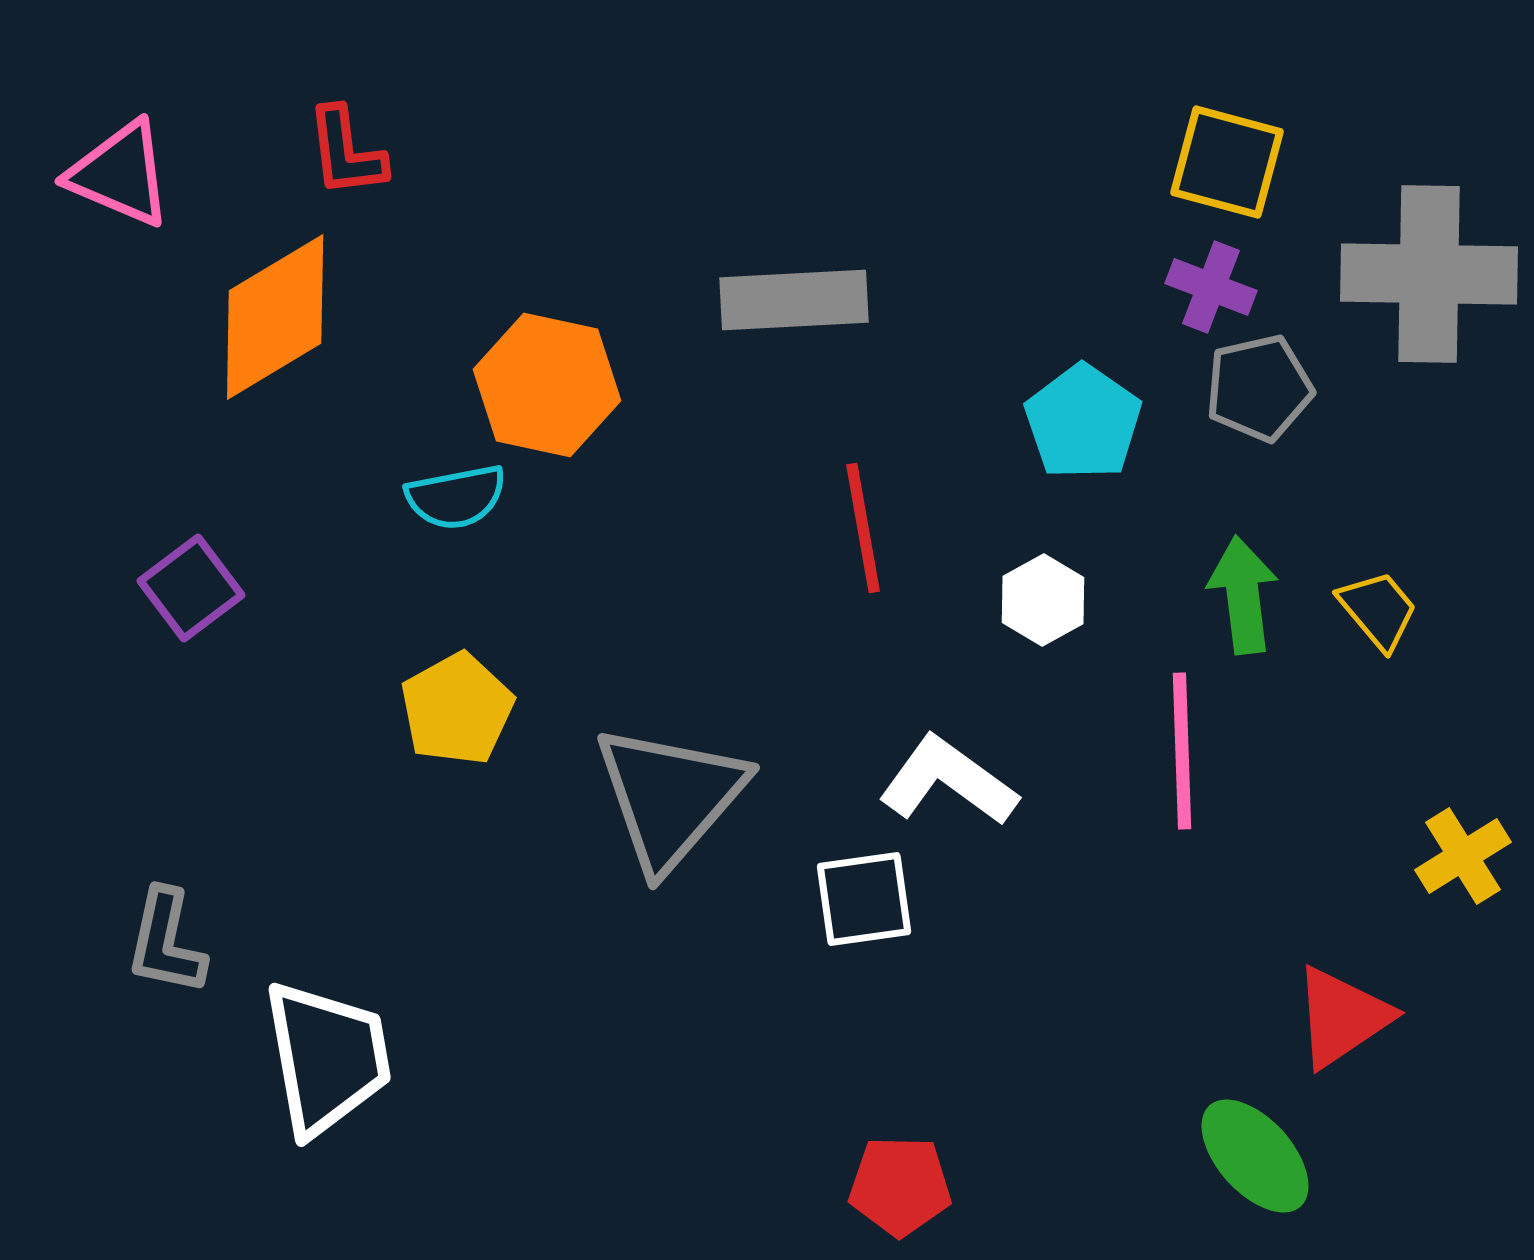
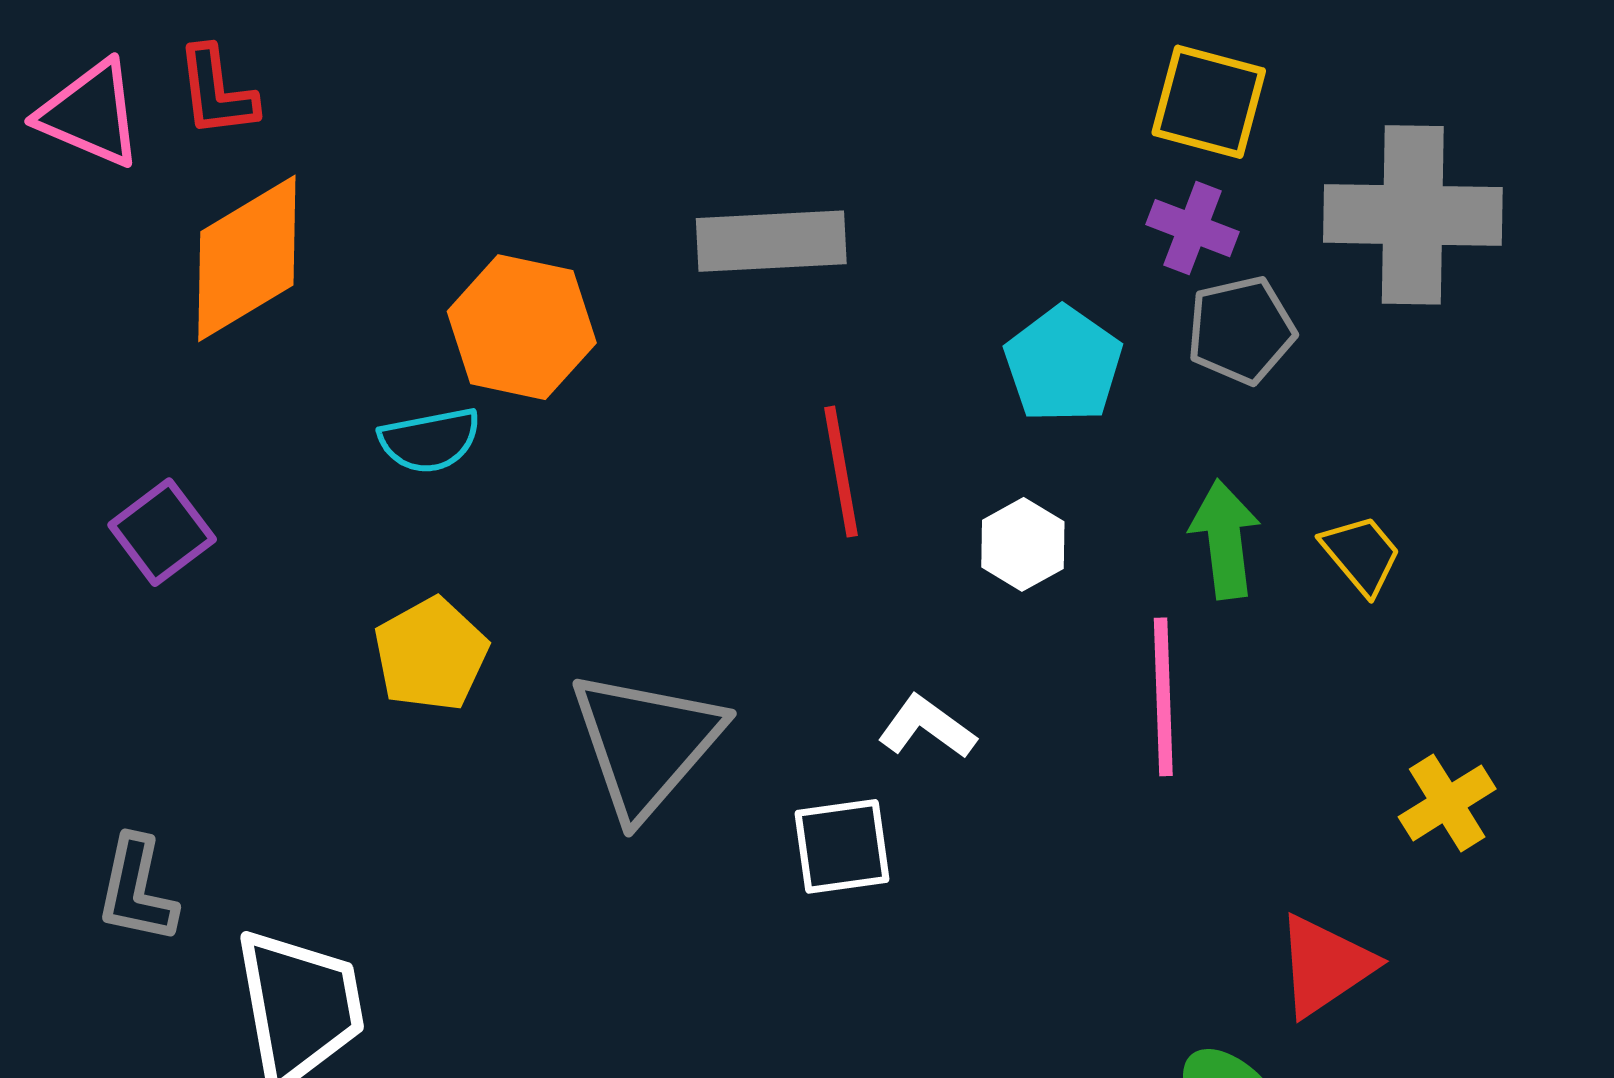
red L-shape: (346, 152) -> (217, 92), moved
white L-shape: (948, 781) -> (927, 727), size x0.7

